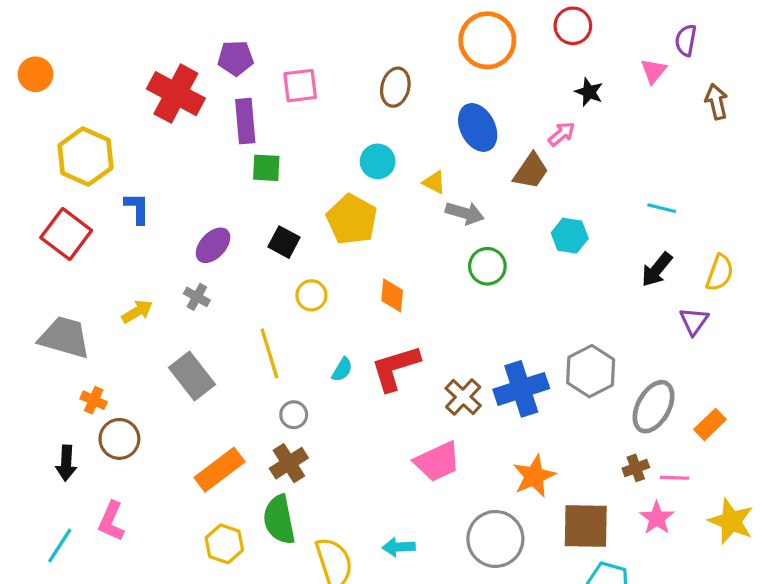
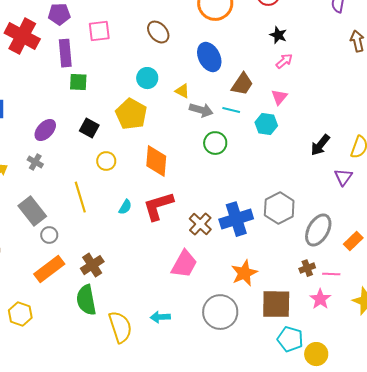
pink triangle: (654, 71) -> (279, 97), moved
brown ellipse: (395, 87) -> (158, 32), turned -55
pink arrow: (562, 134) -> (284, 61), moved
cyan line: (662, 208) -> (231, 110), moved
orange diamond: (392, 295) -> (156, 161), size x1.5
gray circle: (294, 415) -> (49, 235), moved
pink trapezoid: (437, 462) -> (184, 264), turned -36
yellow hexagon: (224, 544) -> (20, 314), moved

